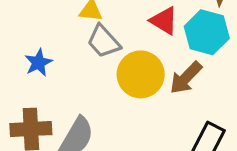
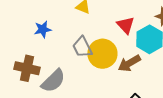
gray trapezoid: (104, 41) -> (82, 47), moved

